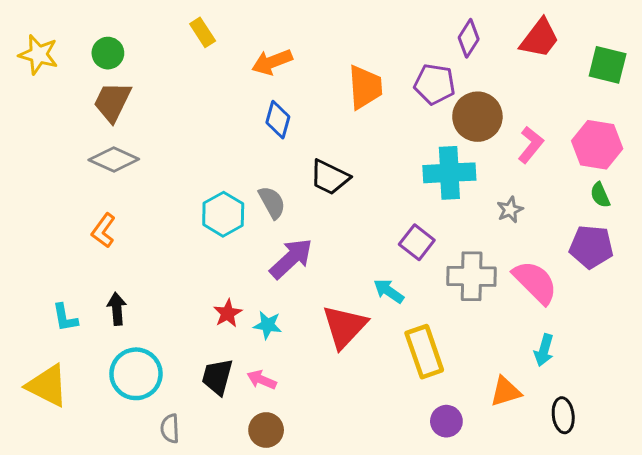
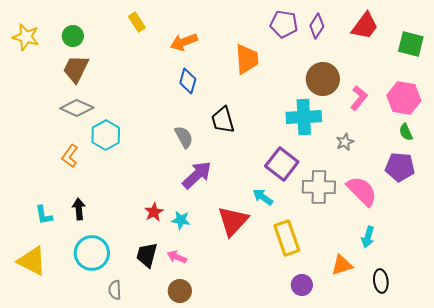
purple pentagon: (435, 84) -> (284, 24), moved
black trapezoid: (330, 177) -> (223, 120), turned 48
cyan hexagon: (223, 214) -> (106, 135), moved
purple square: (417, 242) -> (282, 164), size x1.4

